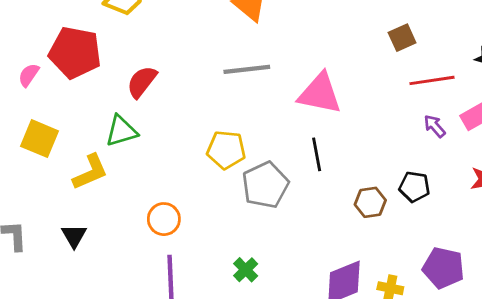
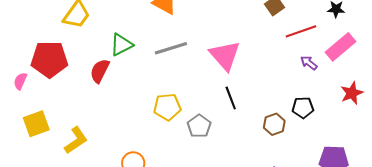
pink triangle: (320, 94) -> (225, 55), turned 48
green triangle: (121, 131) -> (121, 45), moved
yellow square: (40, 139) -> (36, 124), turned -32
gray pentagon: (265, 185) -> (199, 126), size x0.7

